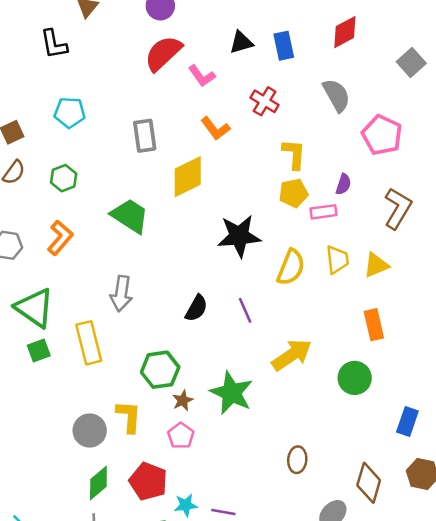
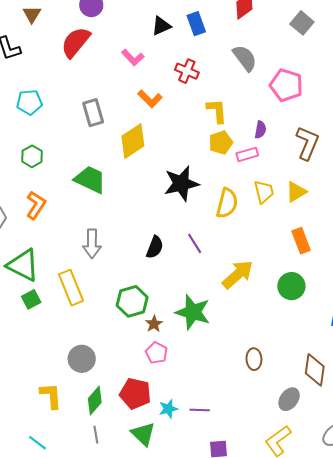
red semicircle: (163, 53) -> (76, 42), moved
yellow L-shape: (129, 417) -> (51, 396), moved

